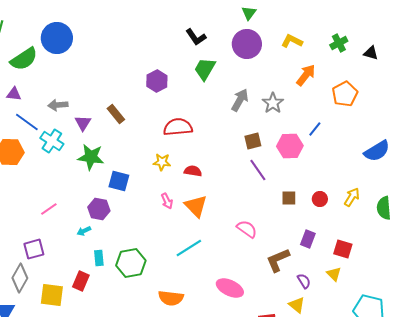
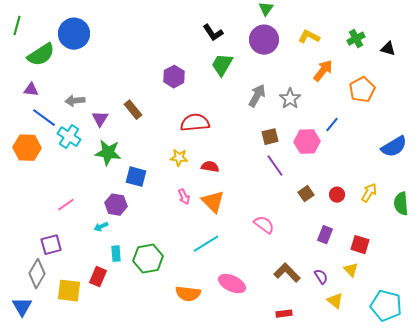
brown square: (289, 198) -> (306, 194), turned -35
brown L-shape: (278, 260) -> (287, 273), moved, turned 68
pink ellipse: (230, 288) -> (232, 284), moved
yellow triangle: (297, 305) -> (335, 301), moved

